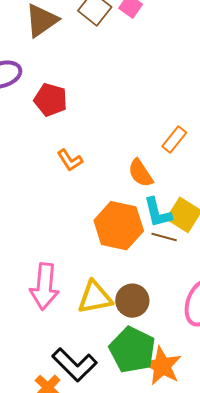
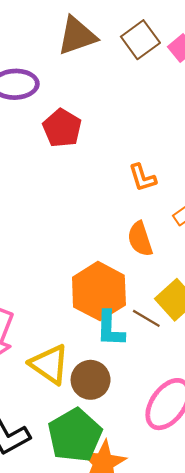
orange L-shape: (70, 160) -> (142, 178), moved
cyan L-shape: (158, 213) -> (110, 329), moved
yellow triangle: (95, 297) -> (49, 364), turned 30

